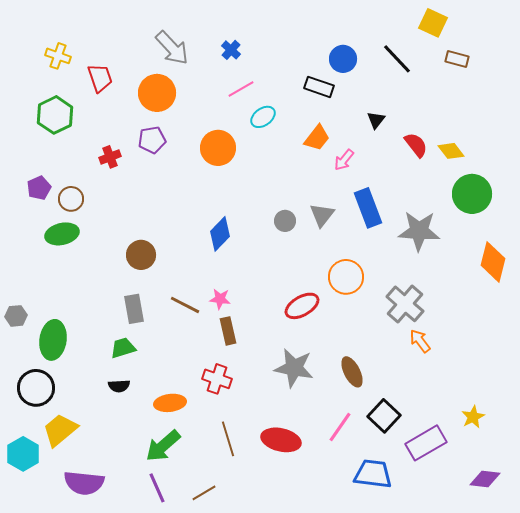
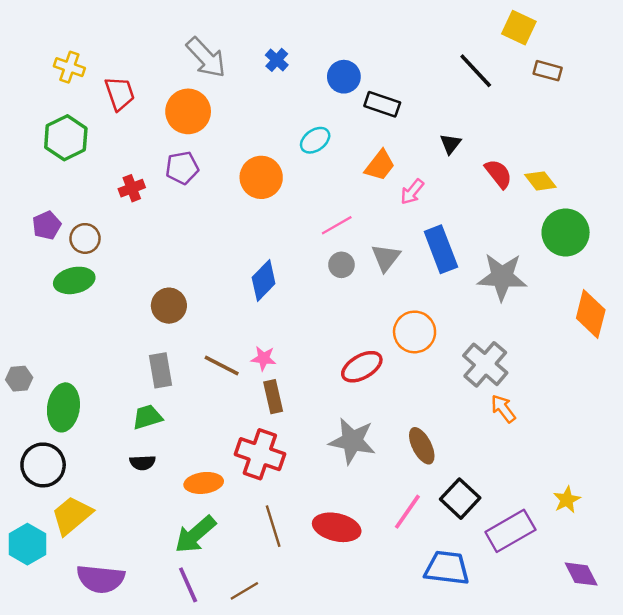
blue circle: (343, 59) -> (344, 77), moved
pink line: (241, 89) -> (337, 225), moved
red cross: (217, 379) -> (260, 454), size x1.4
purple diamond: (485, 479) -> (581, 574), turned 56

